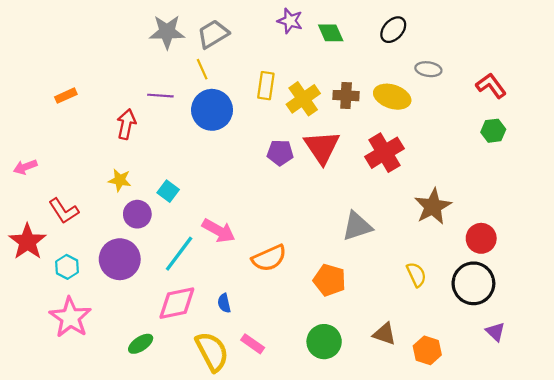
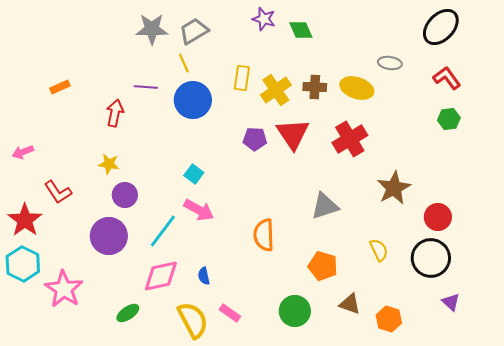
black ellipse: (393, 30) -> (441, 27), moved, size x1.5
cyan square: (168, 191) -> (194, 174), moved
orange semicircle: (269, 258) -> (264, 235), moved, turned 112
cyan hexagon: (67, 267) -> (23, 264), moved, size x1.6
orange pentagon: (330, 280) -> (323, 266), moved

